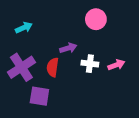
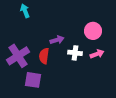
pink circle: (96, 19) -> (93, 31), moved
cyan arrow: (24, 28) -> (25, 11), moved, turned -88

